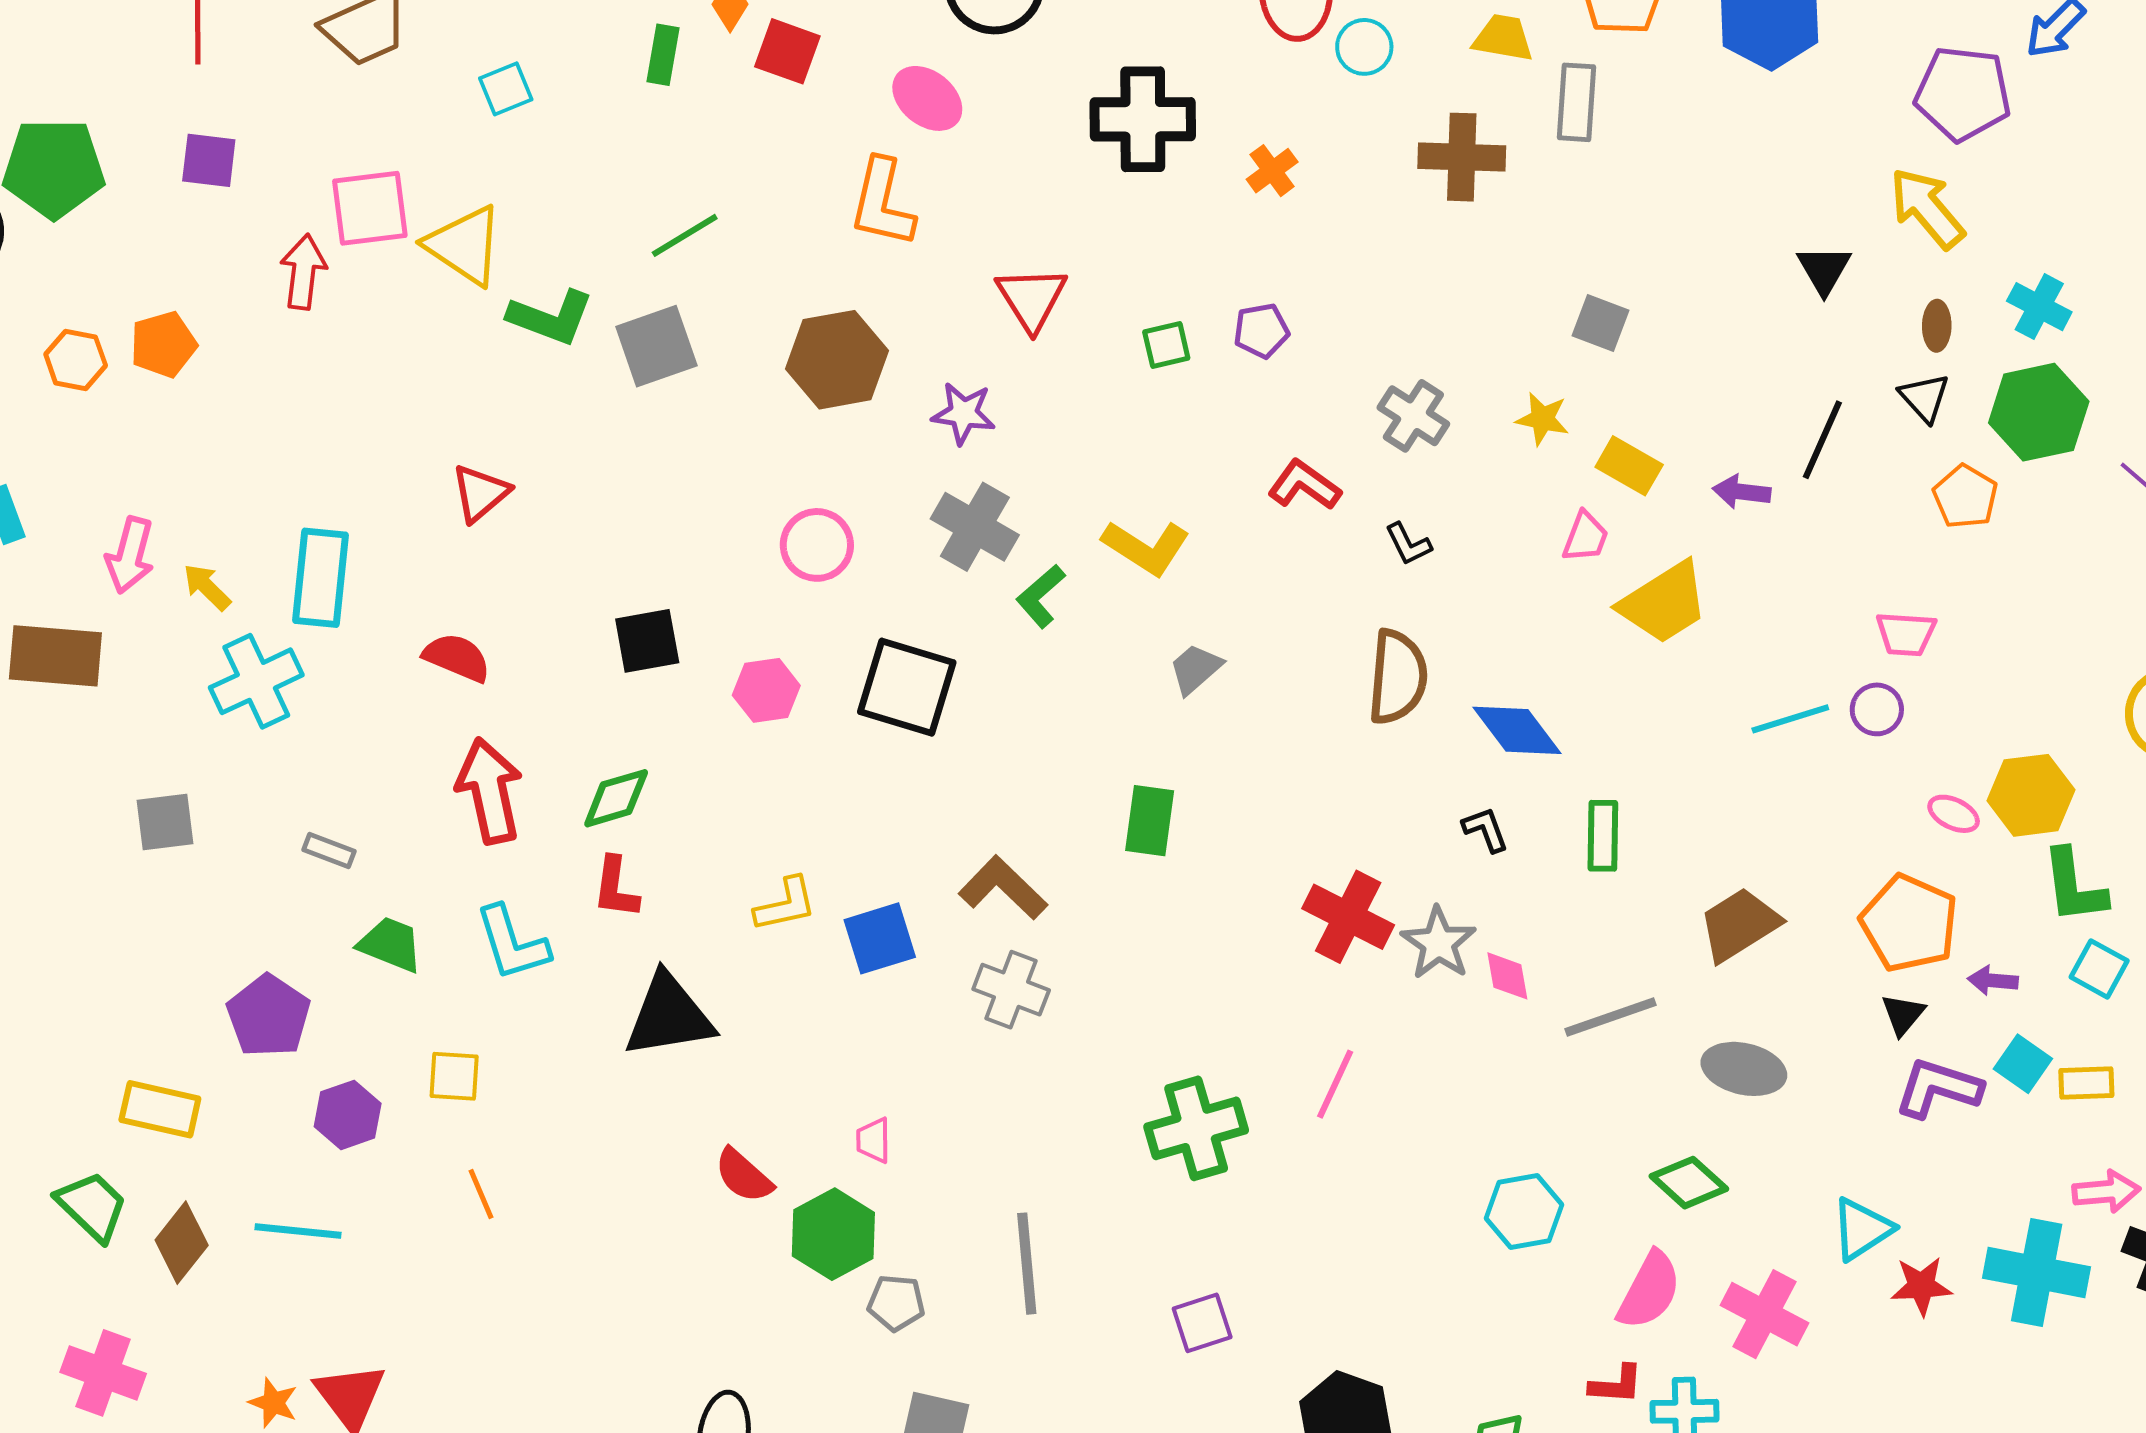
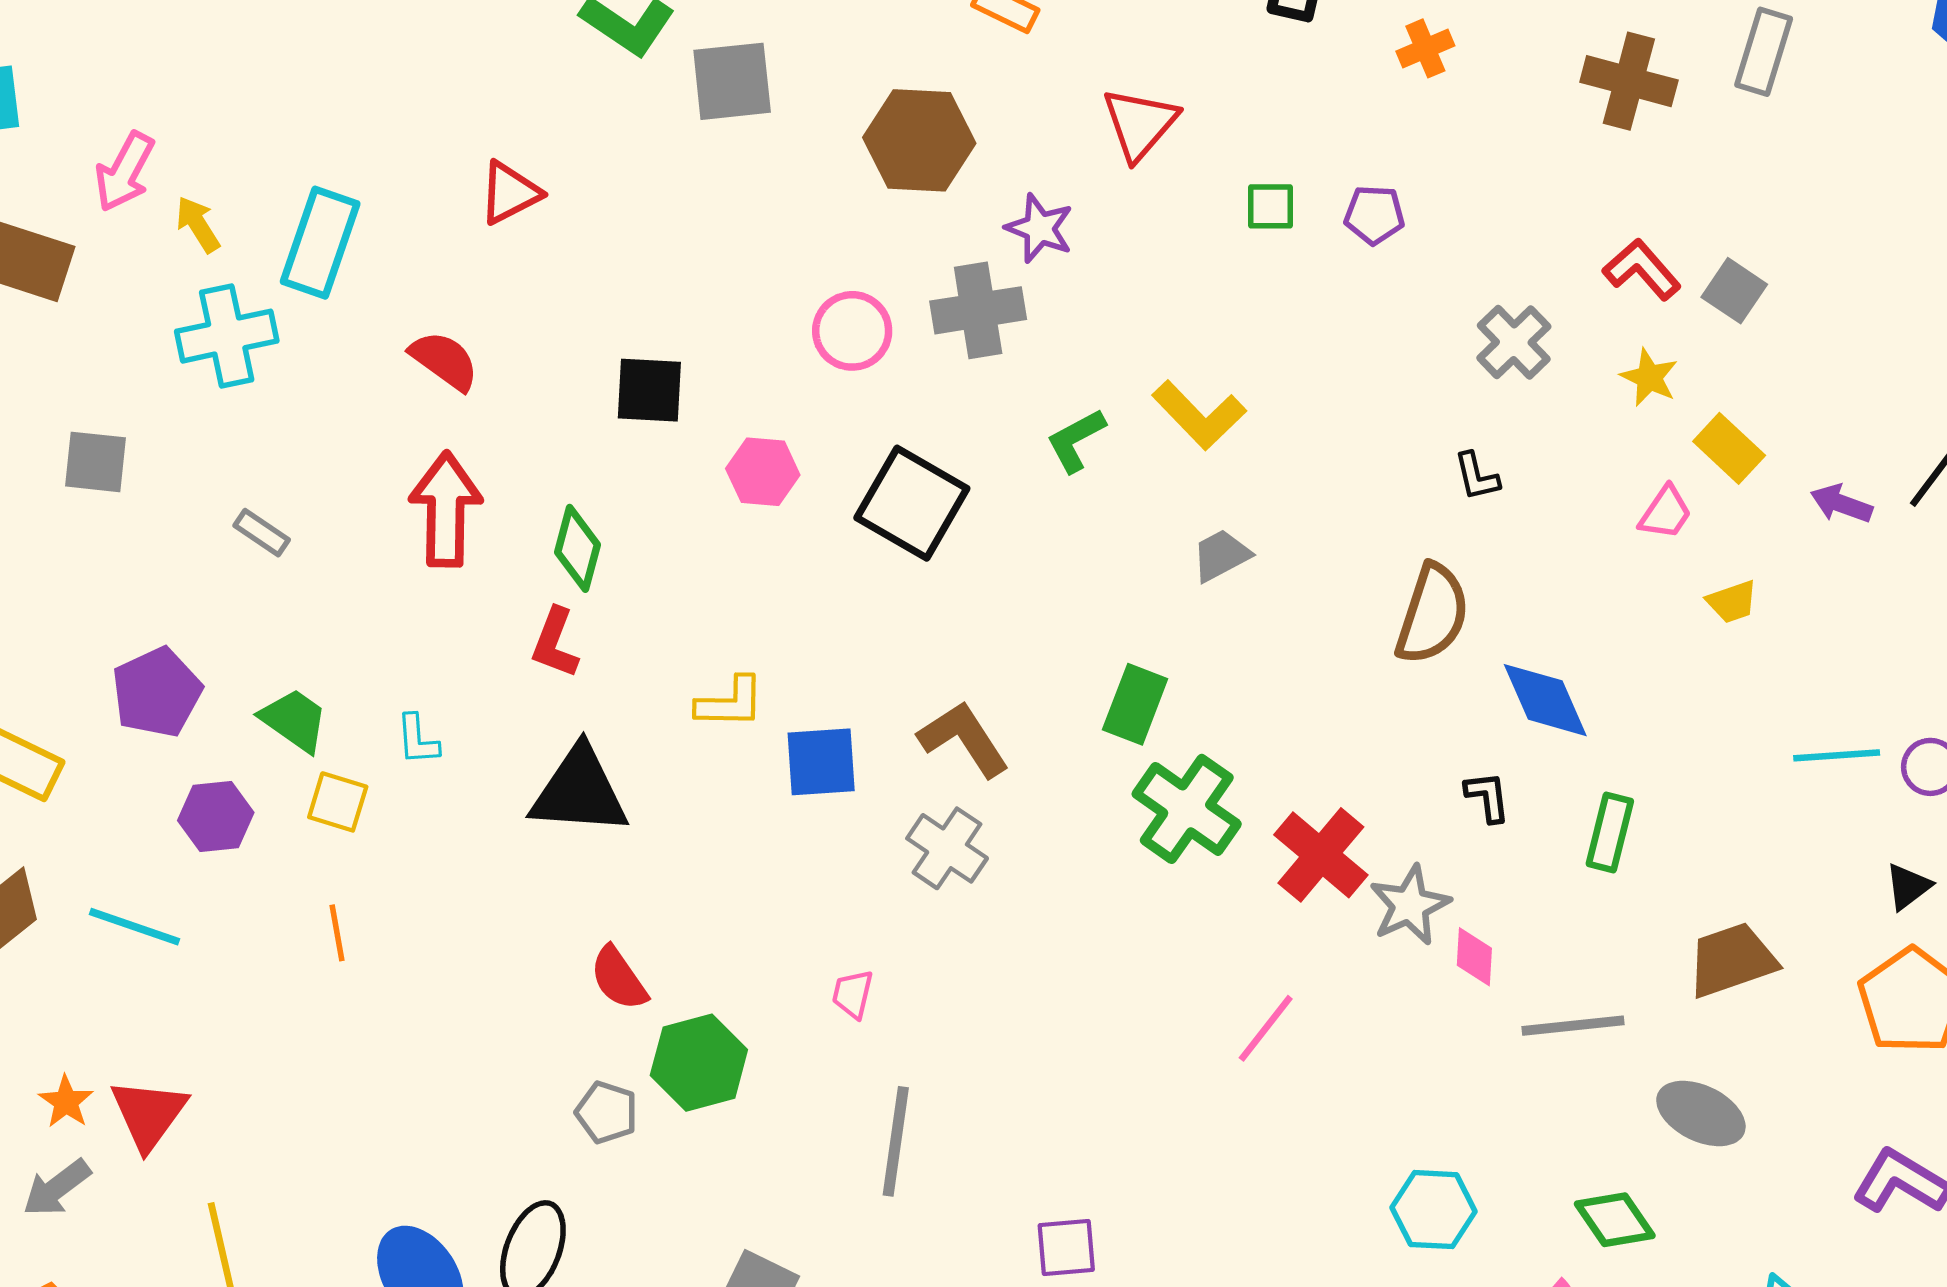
red L-shape: (1304, 485) -> (1642, 269), moved
gray cross: (975, 527) -> (978, 310), moved, turned 38
yellow trapezoid: (1664, 603) -> (1732, 602), size x0.5
green diamond: (616, 798) -> (577, 548), turned -72
cyan L-shape: (512, 943) -> (417, 740), moved, size x0.6
green trapezoid: (391, 944) -> (294, 720), moved
black triangle: (1903, 1014) -> (1908, 887), moved
green cross: (1196, 1128) -> (1187, 809), moved, turned 38
pink trapezoid: (873, 1140) -> (853, 994), moved
gray pentagon: (896, 1303) -> (607, 1112), moved

